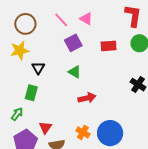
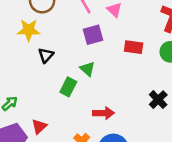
green rectangle: (31, 93) -> (68, 87), moved
red arrow: (87, 98) -> (103, 113), moved

